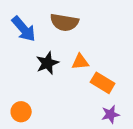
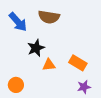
orange triangle: (80, 62) -> (49, 65), moved

